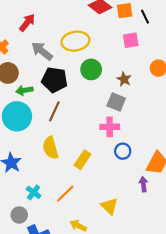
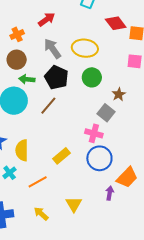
yellow semicircle: (50, 148) -> (22, 150), moved
blue circle: (123, 151) -> (99, 158), size x1.6

